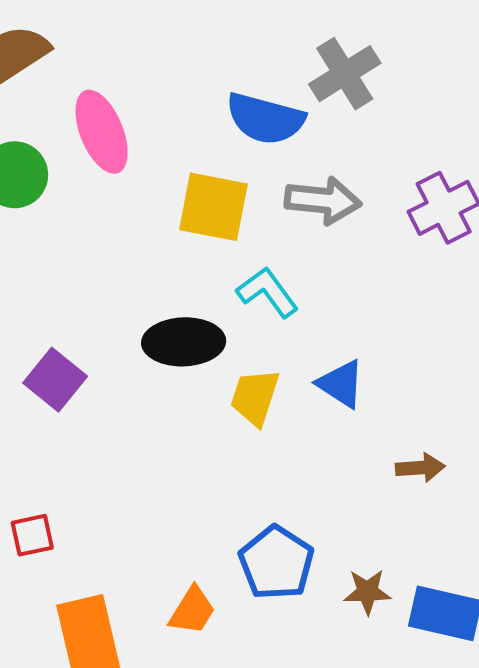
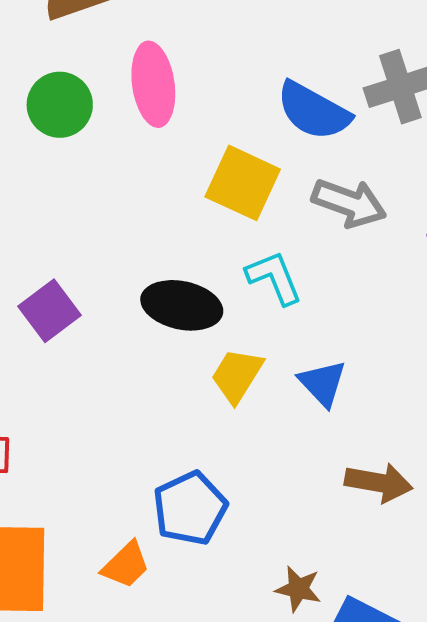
brown arrow: (420, 468) -> (379, 483), size x1.4
blue pentagon: (276, 563) -> (190, 508), moved

